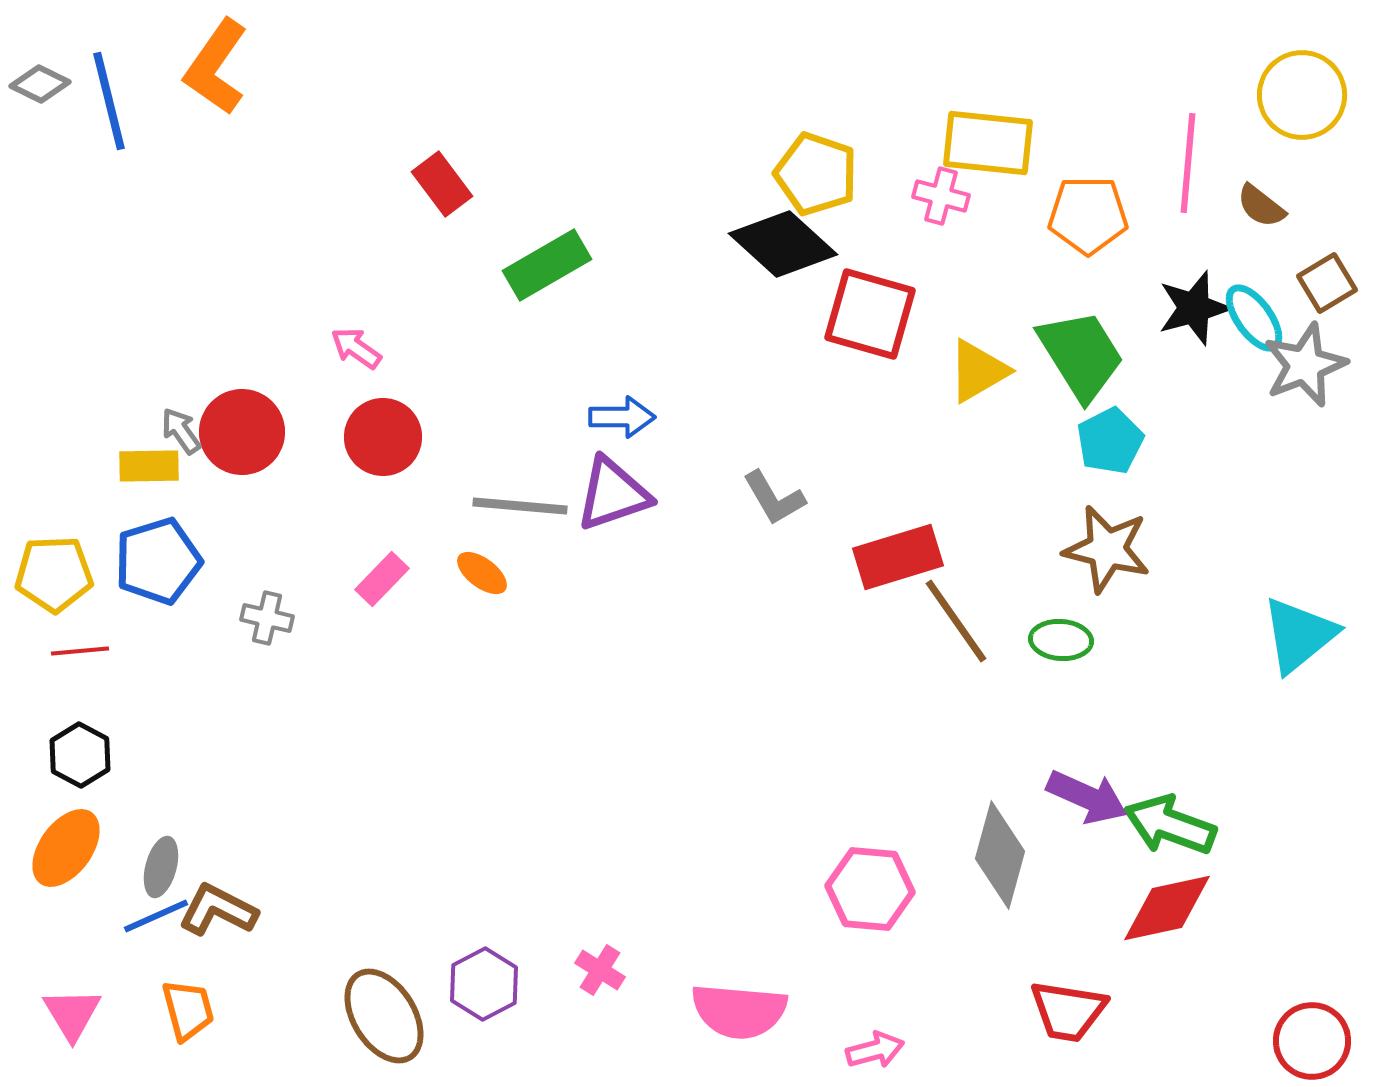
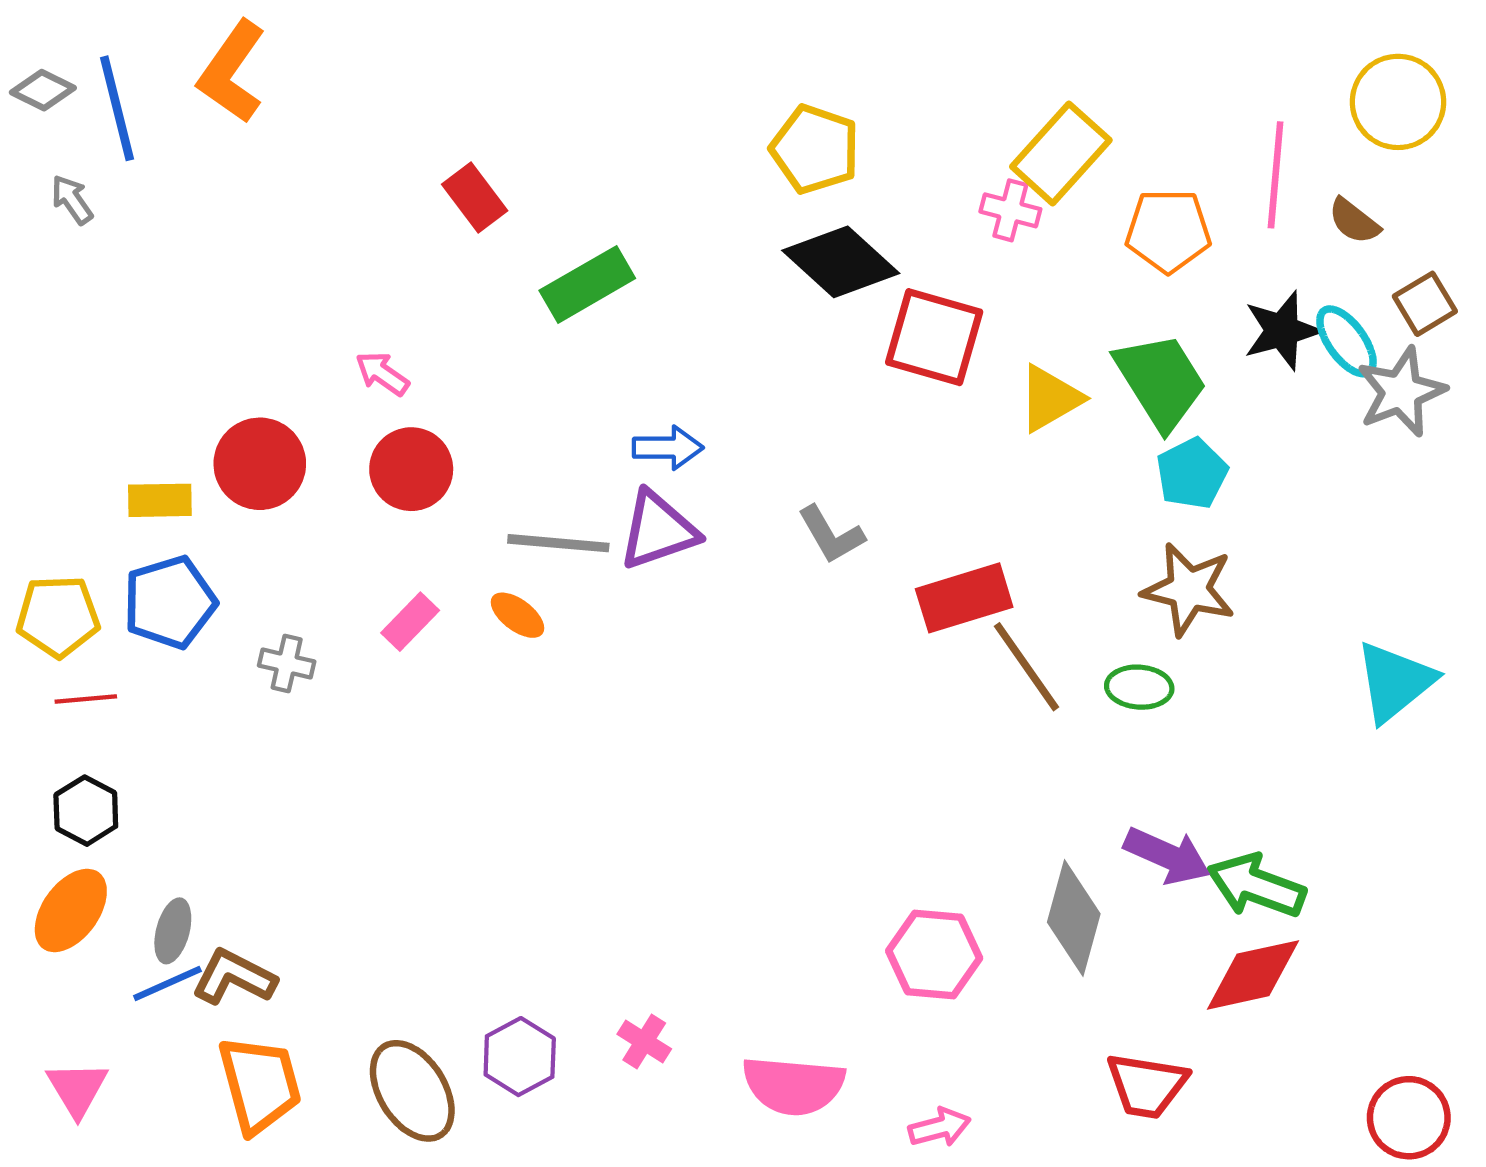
yellow rectangle: (988, 143) -> (1061, 153), turned -54
yellow pentagon: (816, 174) -> (815, 149), moved
gray arrow: (181, 431) -> (72, 200), moved
orange trapezoid: (188, 1010) -> (260, 1084), moved, size x1.5

